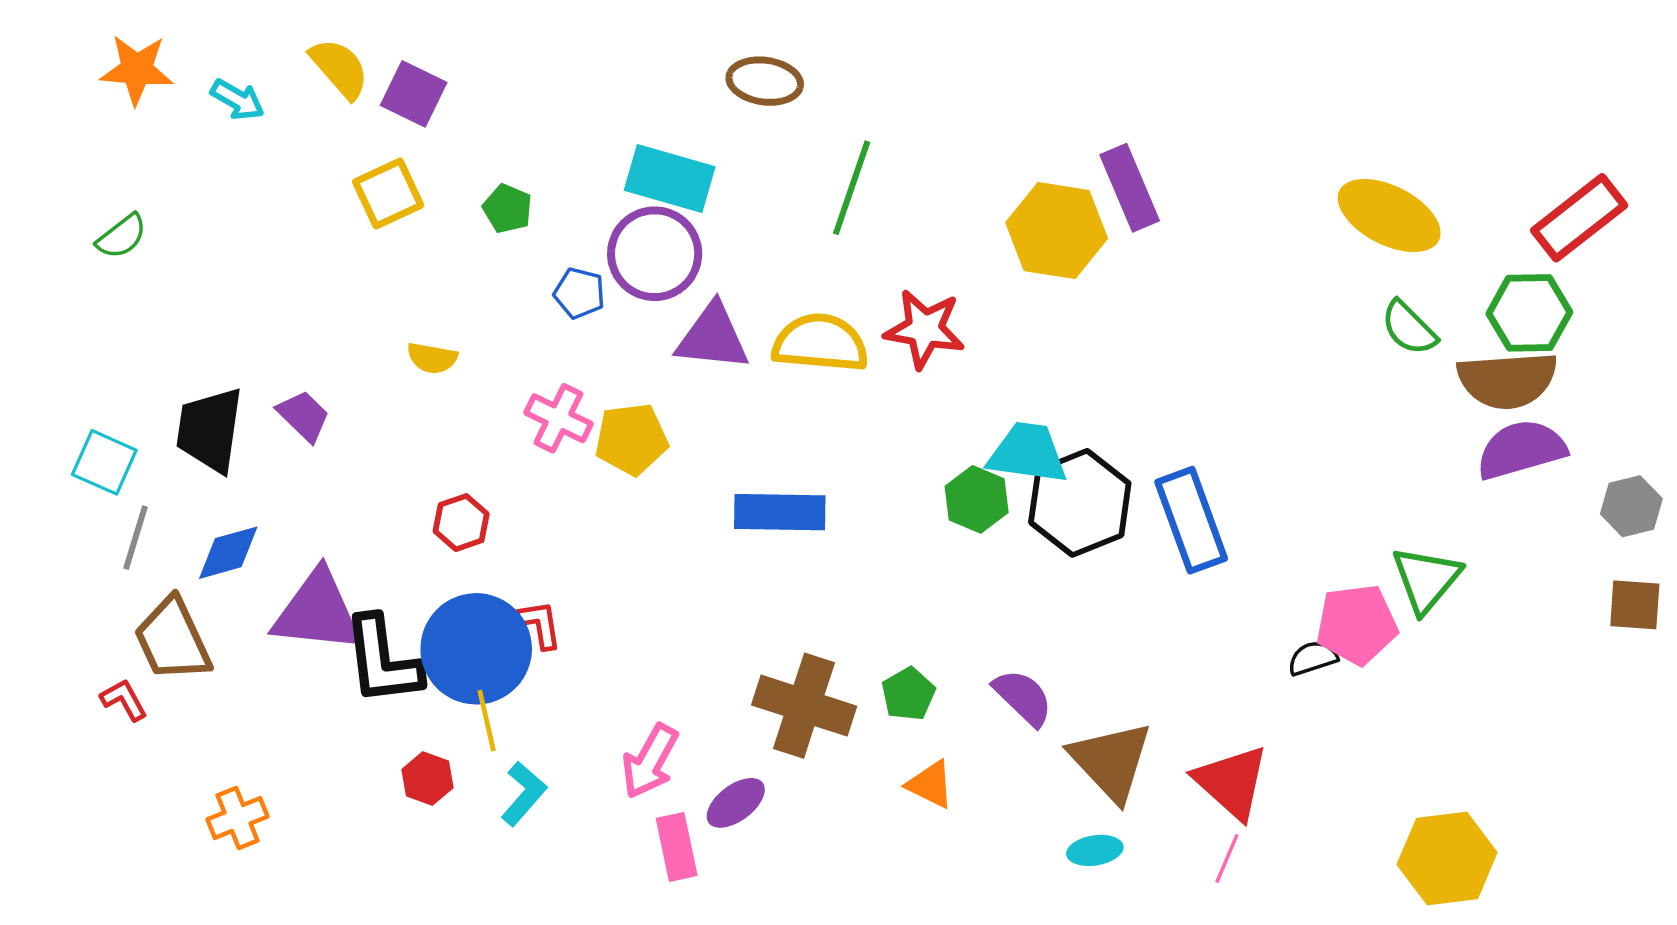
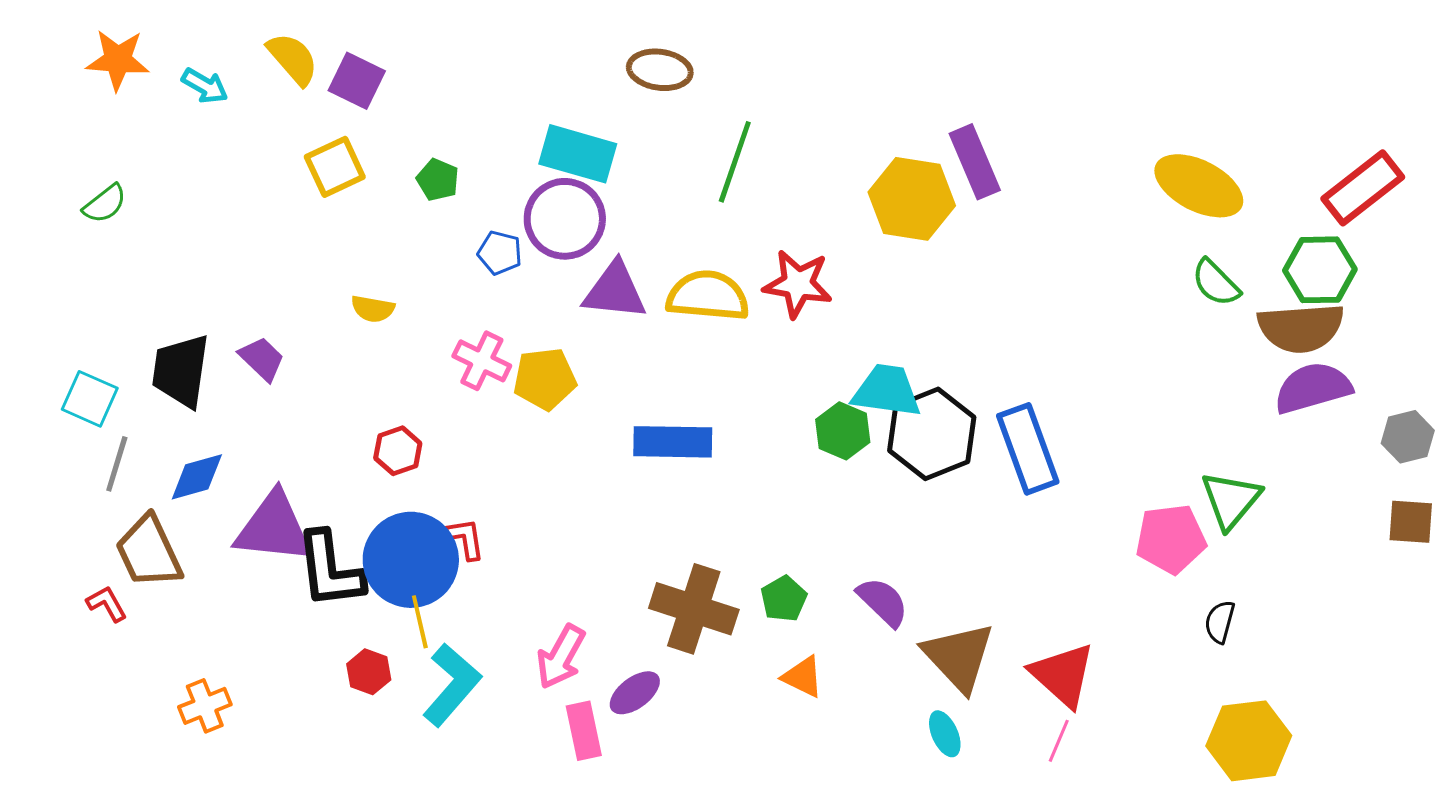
black semicircle: (1313, 658) -> (1220, 622), moved, turned -57
cyan L-shape: (524, 794) -> (452, 685), size x1.5
cyan ellipse: (1095, 850) -> (945, 734), turned 75

